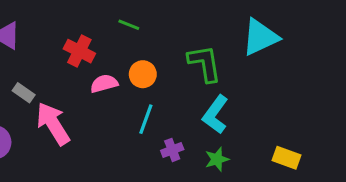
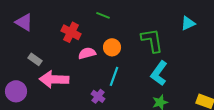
cyan triangle: (260, 37) -> (188, 23), size x0.6
pink arrow: (53, 124) -> (54, 79), turned -56
purple cross: (172, 150) -> (98, 96), moved, turned -32

